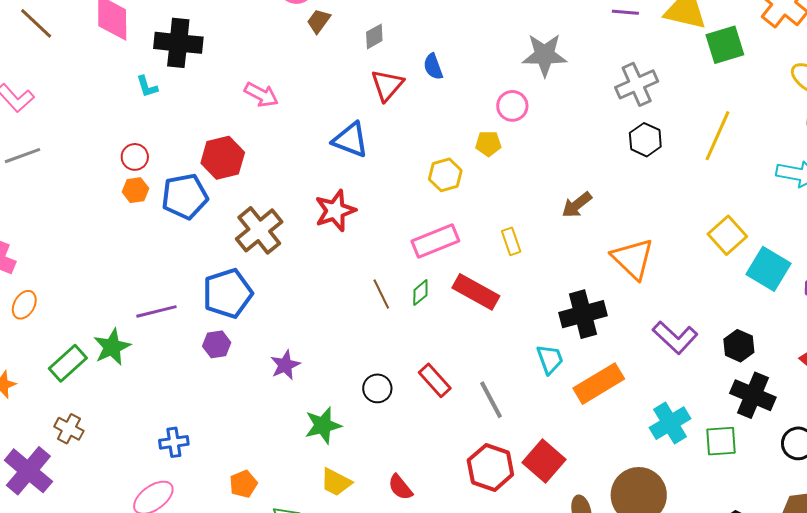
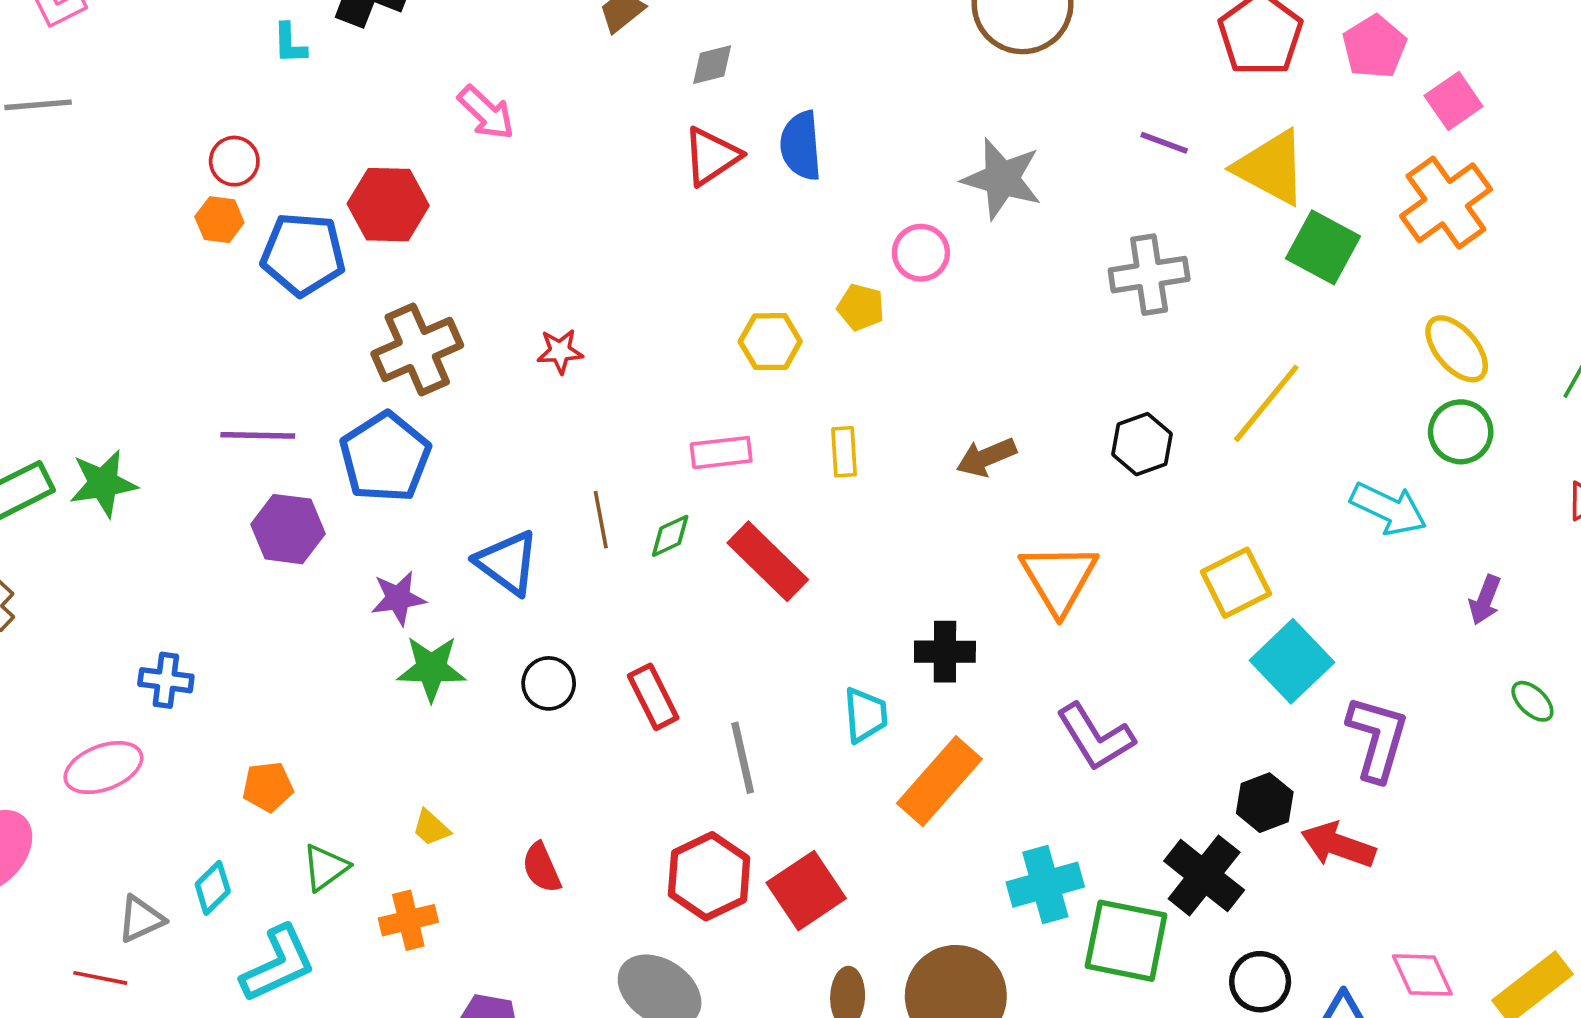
green square: (725, 45) -> (1323, 247), turned 30
blue semicircle: (433, 67) -> (801, 146), size x1.4
blue triangle: (350, 140) -> (507, 563), moved
black hexagon: (645, 140) -> (1142, 444), moved
red star: (335, 211) -> (560, 351), size x0.6
pink rectangle: (435, 241) -> (721, 453), size x0.7
yellow rectangle: (511, 241) -> (844, 452), moved
blue pentagon: (228, 293) -> (385, 457), moved, turned -30
purple line: (156, 311) -> (258, 435), moved
black cross: (583, 314) -> (945, 652), size x0.7
purple hexagon: (217, 344) -> (288, 529), size x1.4
black hexagon: (739, 346) -> (1265, 803), moved
orange rectangle: (599, 384) -> (939, 781), turned -33
green star: (323, 425) -> (431, 668), moved
green square: (721, 441) -> (1126, 941), size x1.4
yellow trapezoid: (336, 482) -> (431, 828), size x0.7

